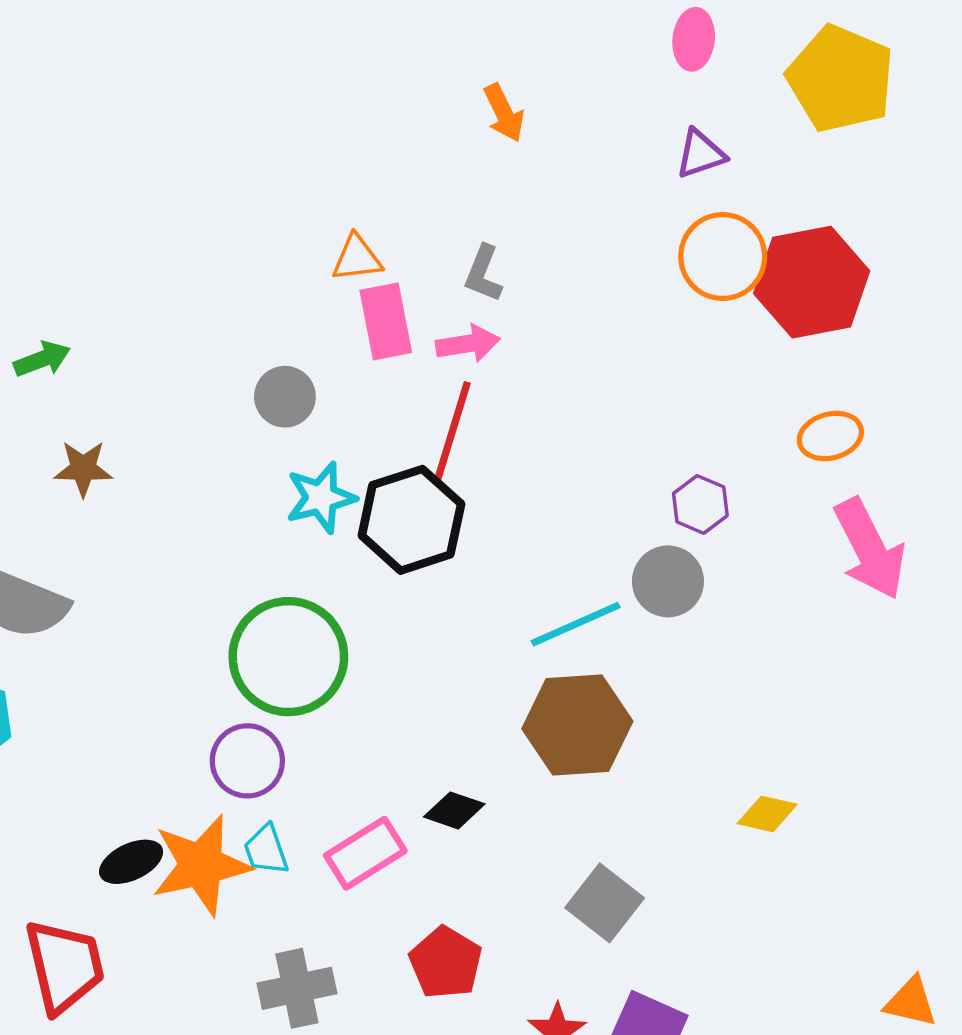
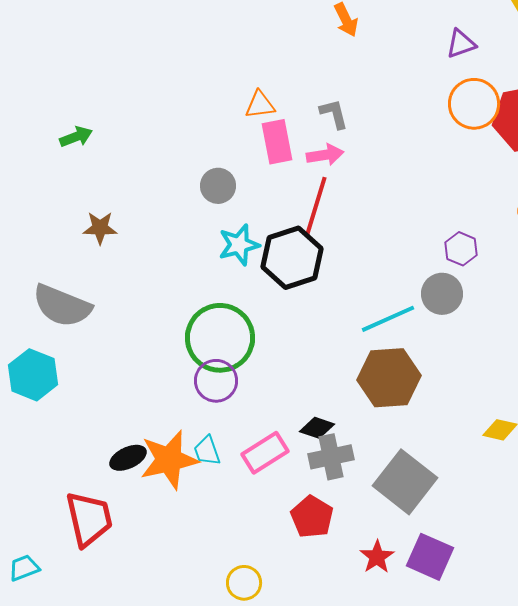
gray L-shape: (483, 274) -> (334, 114), turned 144
green arrow: (42, 359) -> (76, 137), moved
purple circle: (247, 761) -> (216, 381), moved
gray square: (605, 903) -> (405, 482), size x1.4
gray cross: (297, 988) -> (331, 457), moved

